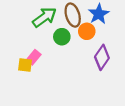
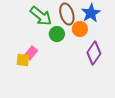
green arrow: (44, 17) -> (41, 16), turned 75

